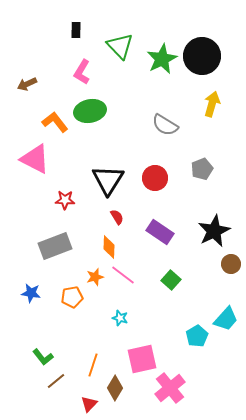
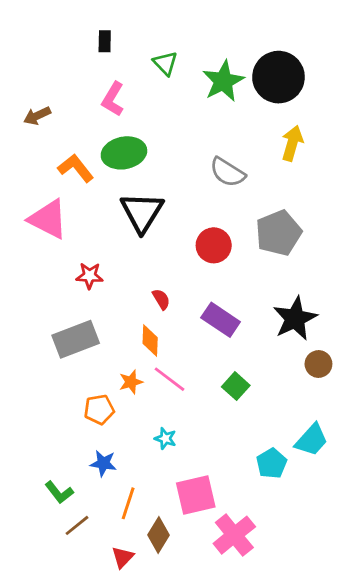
green triangle: (120, 46) -> (165, 63), size x0.7
gray pentagon: (202, 169) -> (278, 233), size x1.5
black triangle: (108, 180) -> (142, 212), moved
blue star: (31, 293) -> (103, 463), moved

